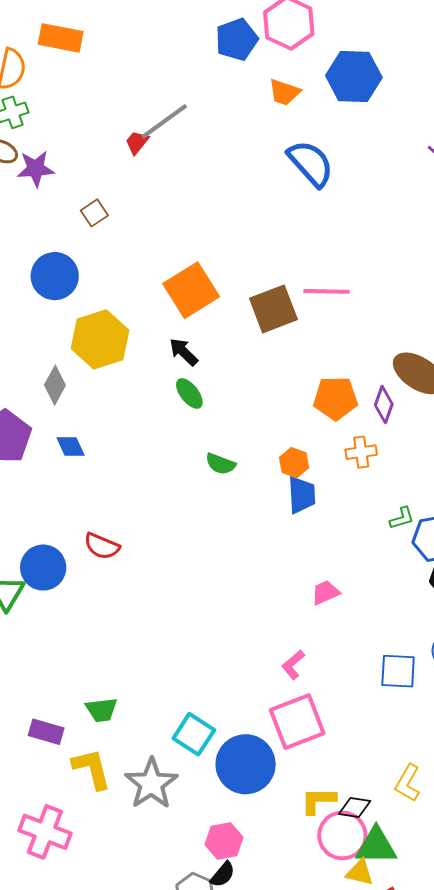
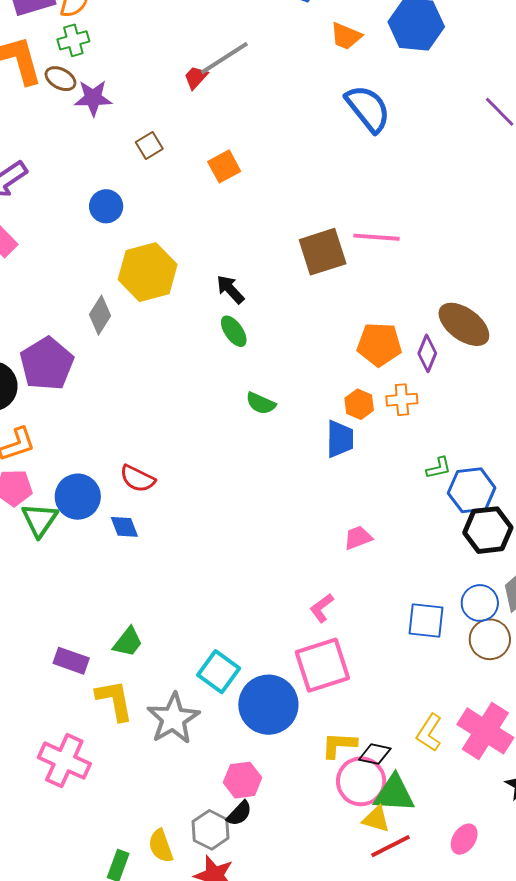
blue circle: (55, 276) -> (106, 206), size x0.7
orange square: (191, 290) -> (224, 166), moved, size x0.6
blue diamond: (71, 447) -> (124, 527), moved
orange hexagon: (294, 463) -> (359, 404), moved
green trapezoid: (102, 710) -> (128, 642), turned -48

